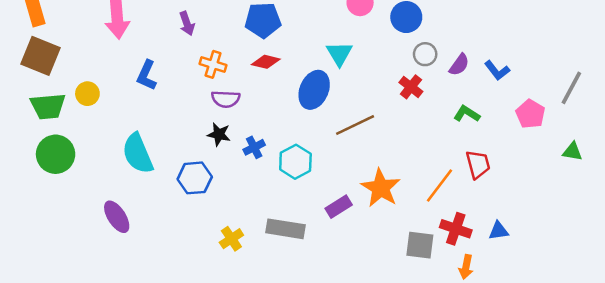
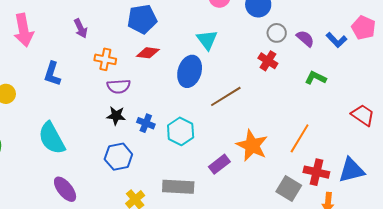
purple semicircle: (459, 65) -> (305, 39), turned -78
pink pentagon: (530, 114) -> (364, 28), moved
blue cross: (254, 147) -> (146, 123), turned -36
red trapezoid: (478, 164) -> (363, 115), moved, turned -35
blue hexagon: (195, 178) -> (118, 157), moved
purple ellipse: (117, 217) -> (65, 189), moved
blue triangle: (499, 231) -> (351, 170), size x1.6
gray square: (420, 245) -> (289, 188), turned 30

